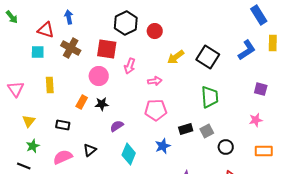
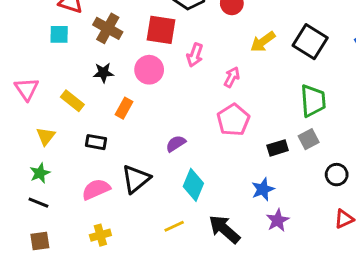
pink arrow: (155, 81) -> (232, 77), turned -56
yellow rectangle: (50, 85) -> (72, 101), moved, turned -49
black star: (102, 104) -> (103, 73), moved
pink pentagon: (156, 110) -> (233, 120), turned -30
gray square: (207, 131) -> (309, 139), moved
green star: (33, 146) -> (40, 173), moved
blue star: (163, 146) -> (263, 189), moved
black triangle: (90, 150) -> (136, 179), size x1.5

